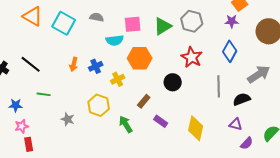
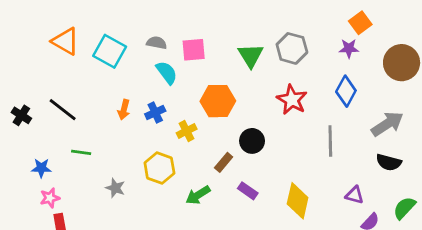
pink square: (133, 24) -> (194, 50), moved
green triangle: (163, 26) -> (251, 56), turned -30
cyan semicircle: (115, 40) -> (167, 73), moved, turned -120
black circle: (173, 82) -> (252, 141), moved
black semicircle: (242, 99) -> (389, 162), moved, turned -144
green arrow: (126, 124) -> (198, 195), turned -90

